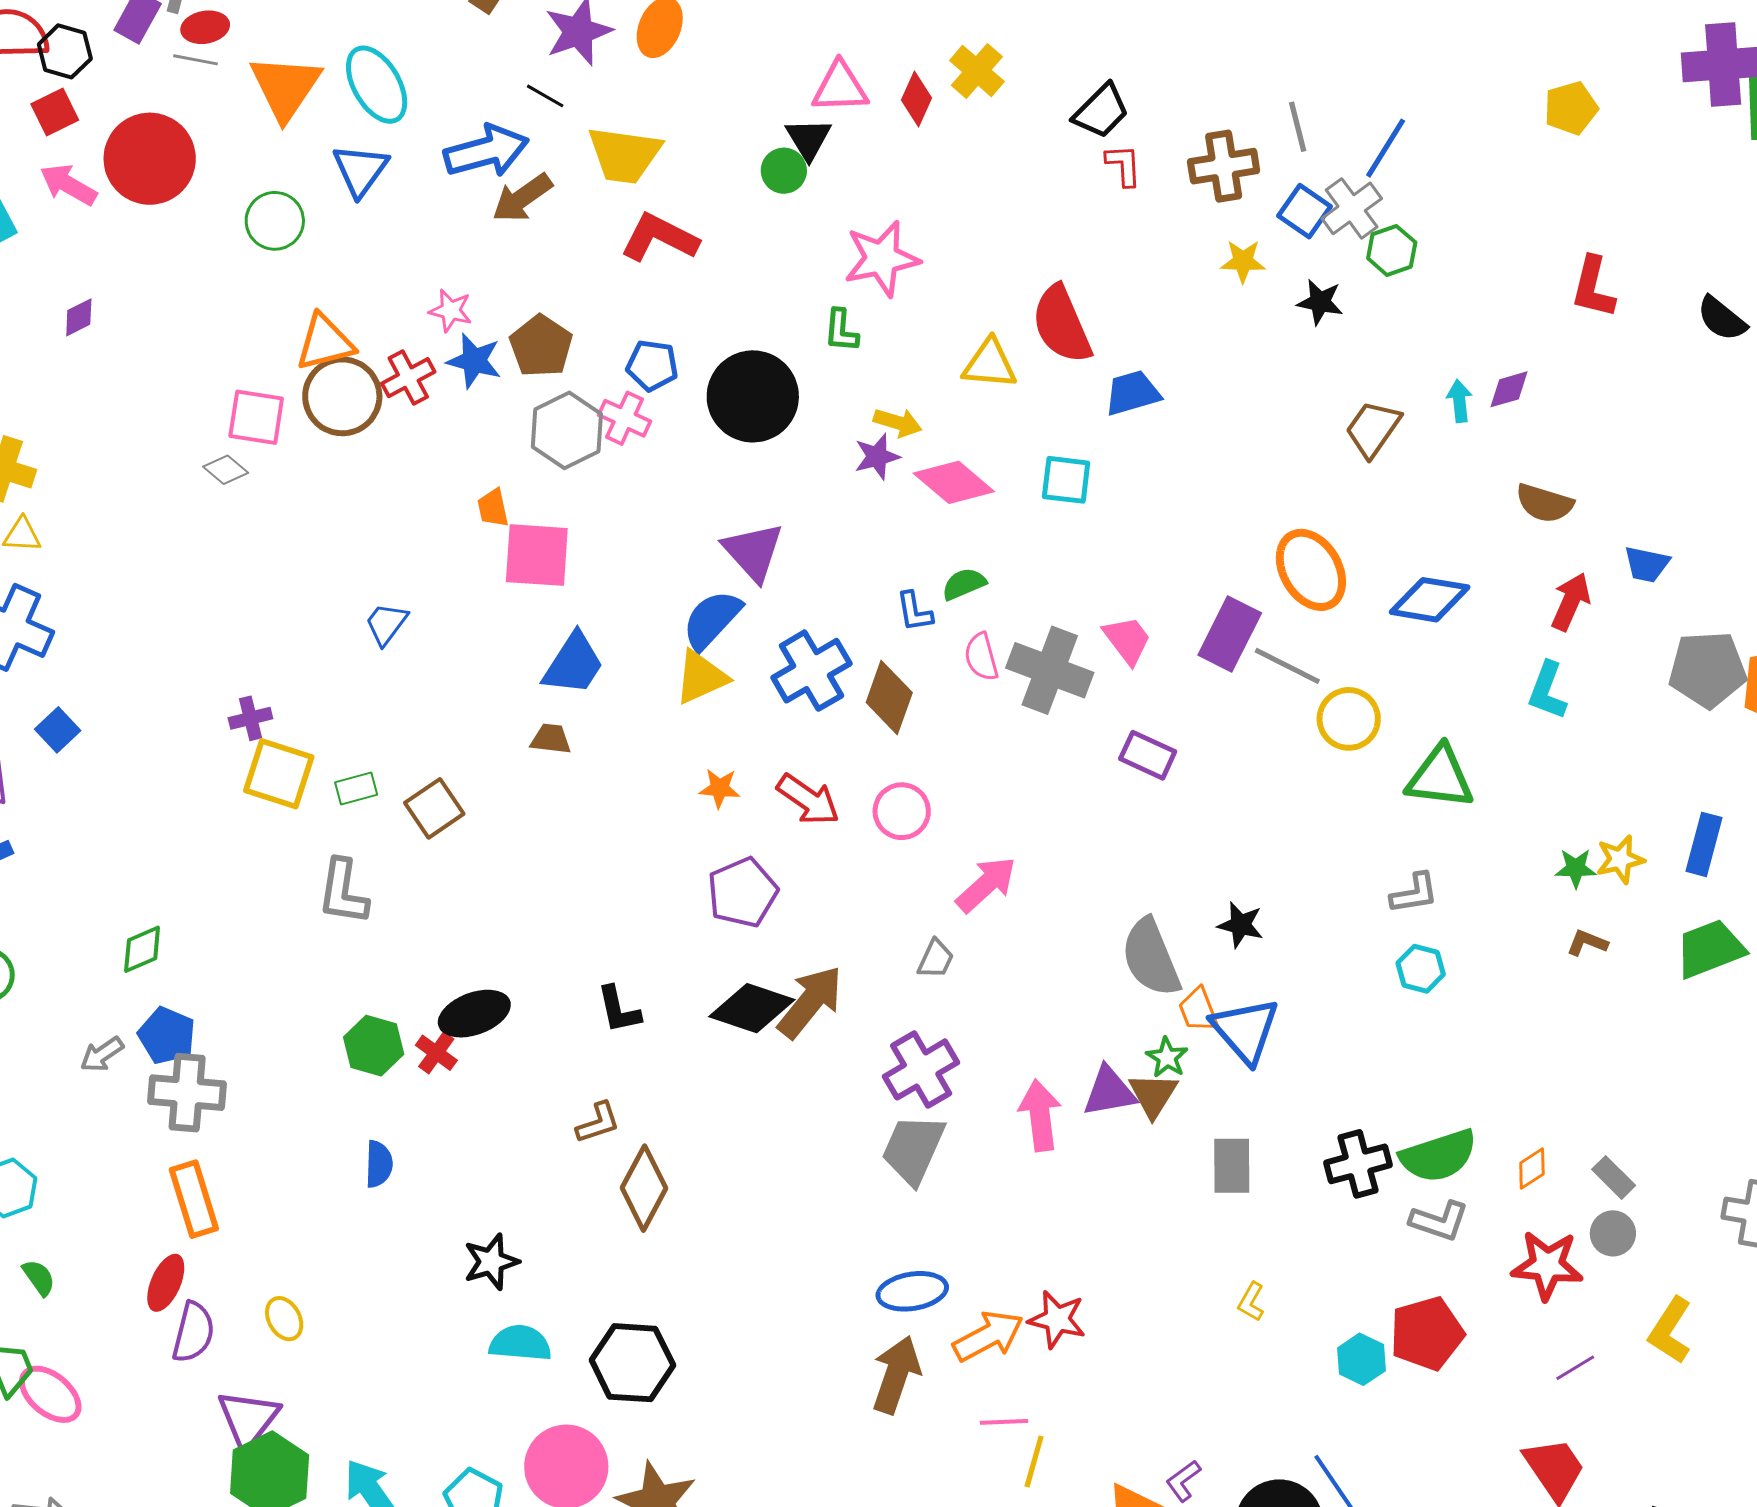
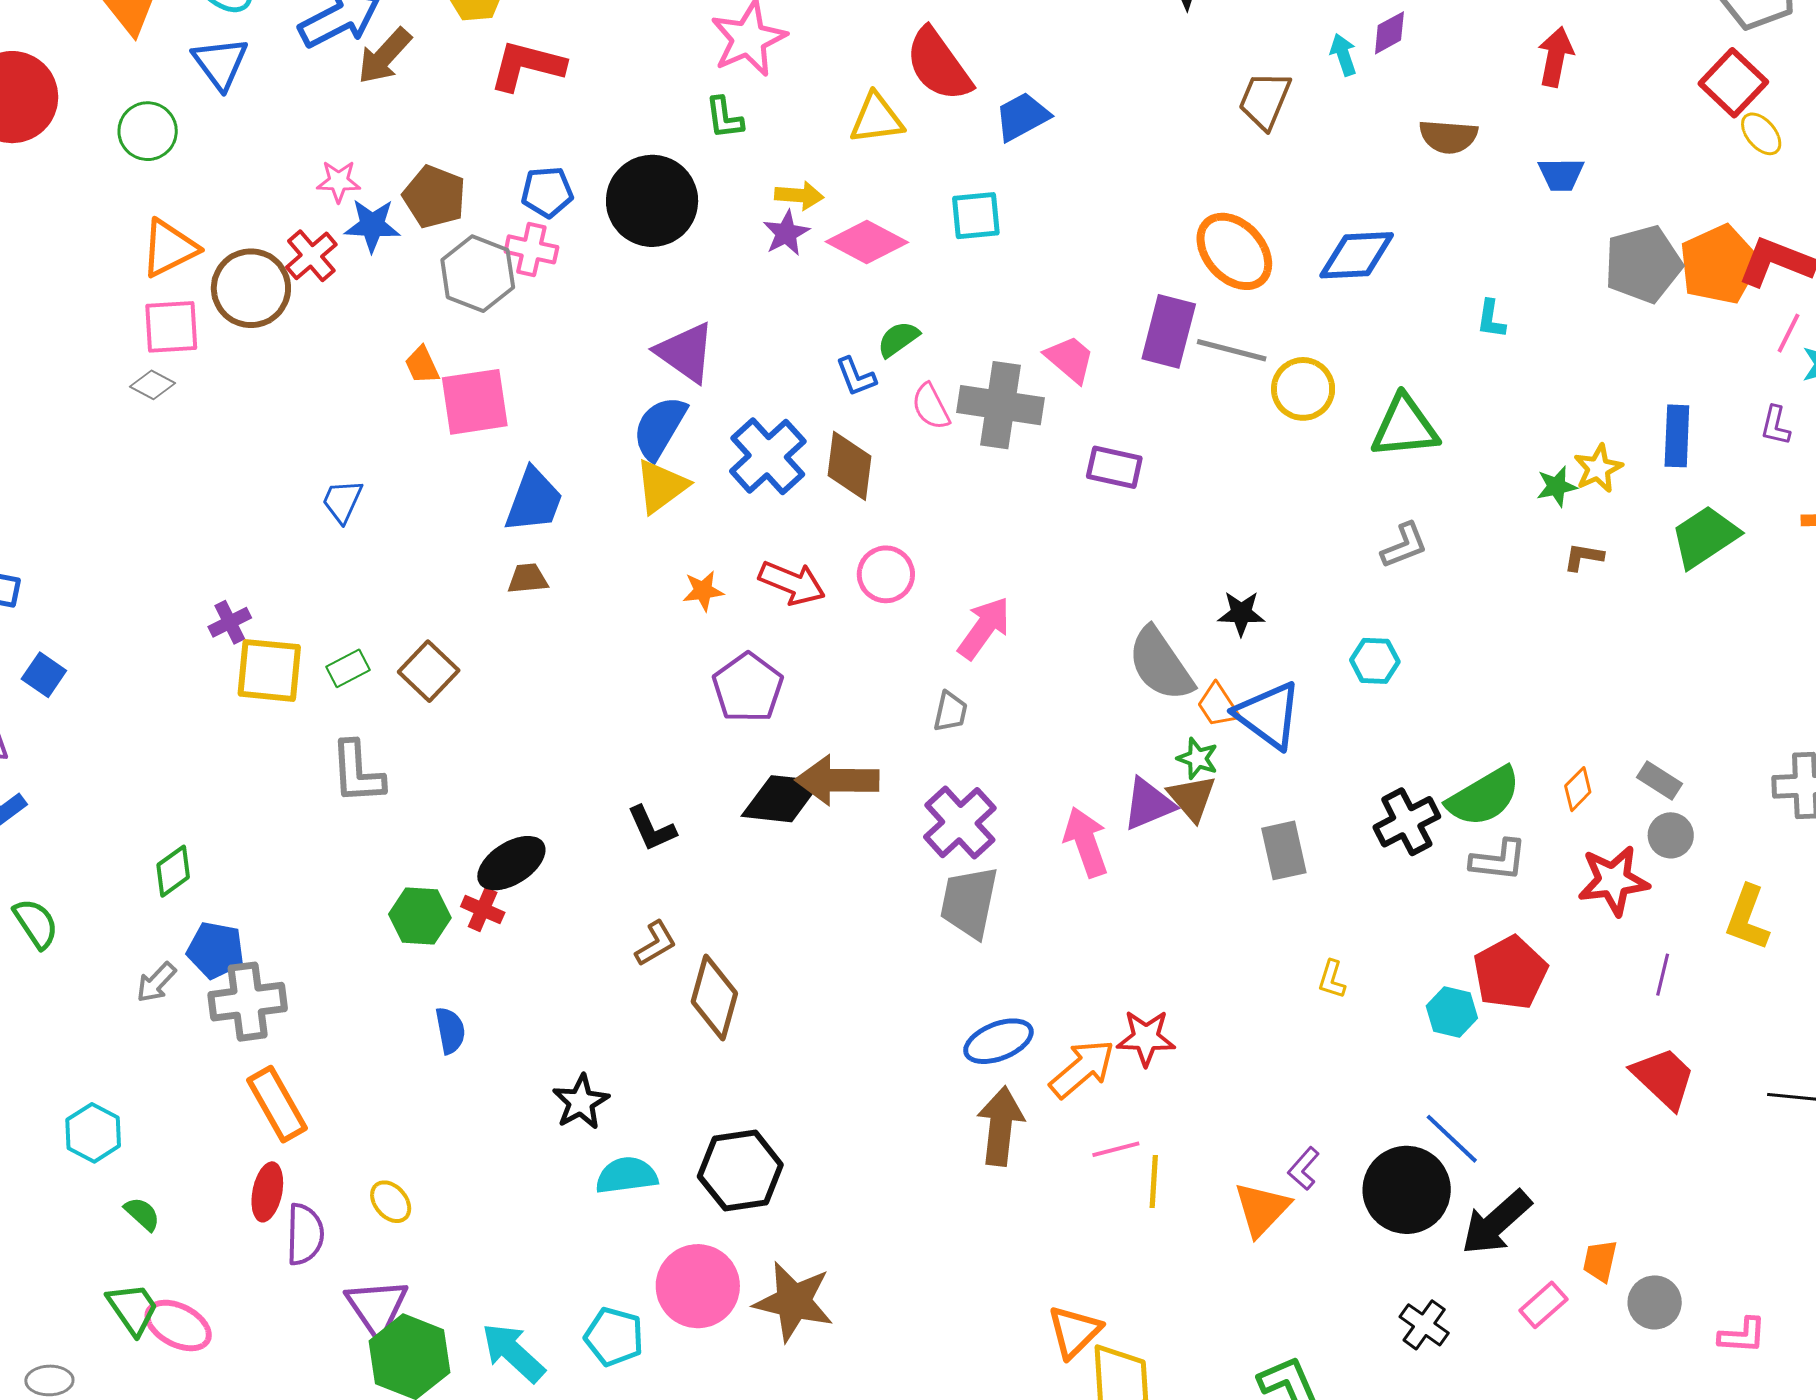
orange triangle: (325, 342) -> (169, 248), moved
red arrow: (1571, 602) -> (1556, 57), moved
cyan L-shape: (1547, 691) -> (1491, 319), size x0.7
cyan hexagon: (1421, 969) -> (1375, 661), moved
brown arrow: (810, 1002) -> (837, 780), turned -116
purple line: (1575, 1368) -> (1663, 975), turned -33

